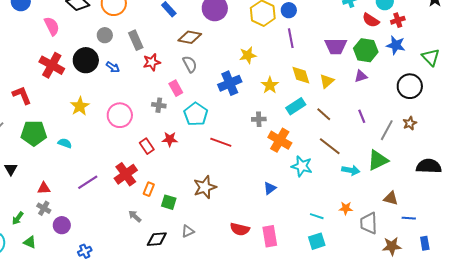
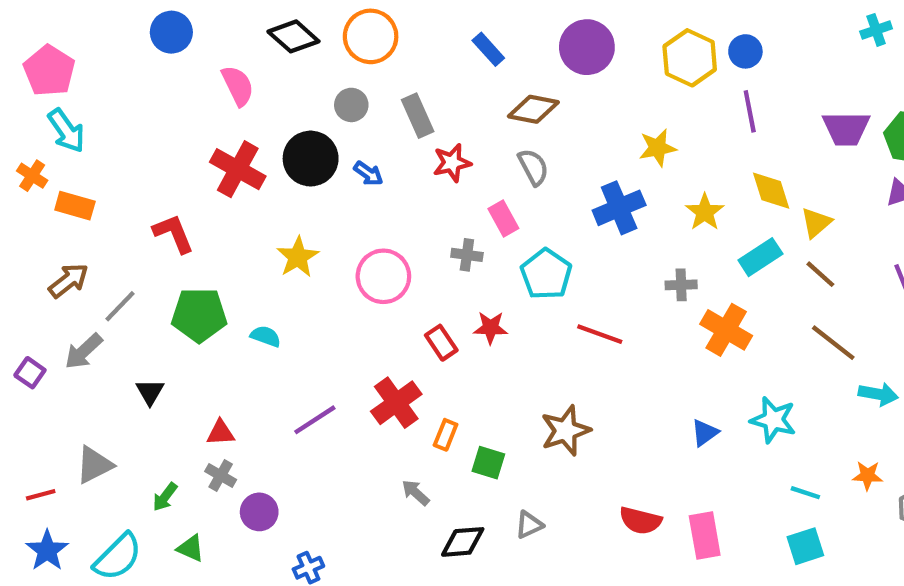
yellow triangle: (327, 81) -> (816, 223), moved
cyan star: (302, 166) -> (773, 420), moved

